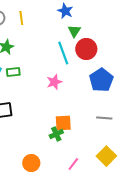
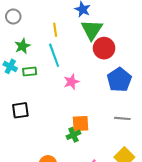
yellow line: (21, 18) -> (55, 30), moved
green triangle: (74, 31) -> (92, 30), size x1.6
cyan line: (63, 53) -> (54, 55), moved

